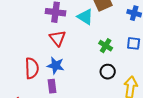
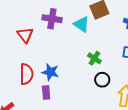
red triangle: (57, 38) -> (25, 35), moved
green cross: (106, 46) -> (94, 58), moved

